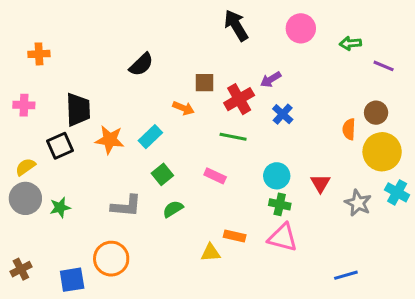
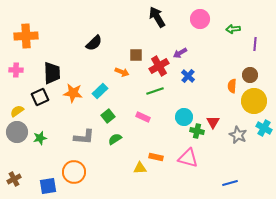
orange cross: (39, 54) -> (26, 36), size x1.6
purple line: (384, 66) -> (255, 44), turned 72
green line: (233, 137) -> (155, 91), turned -30
green cross: (280, 204) -> (197, 131), moved

